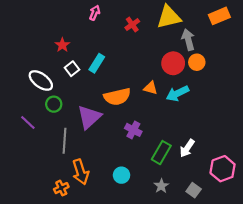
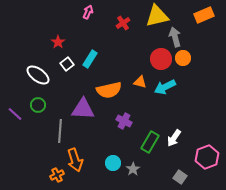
green circle: (54, 104) -> (38, 105), moved
purple triangle: (89, 117) -> (83, 109), turned 45
purple line: (28, 122) -> (15, 114), moved
gray star: (161, 186) -> (133, 169), moved

